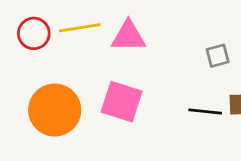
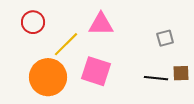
yellow line: (80, 28) -> (66, 44), moved, turned -36

